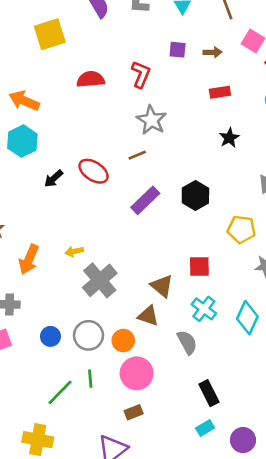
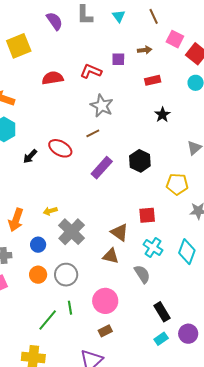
purple square: (178, 50) -> (118, 59), moved
red L-shape: (141, 74) -> (91, 71), turned -85
blue circle: (50, 336) -> (38, 245), moved
orange circle: (123, 340) -> (38, 275), moved
purple circle: (243, 440) -> (188, 334), moved

